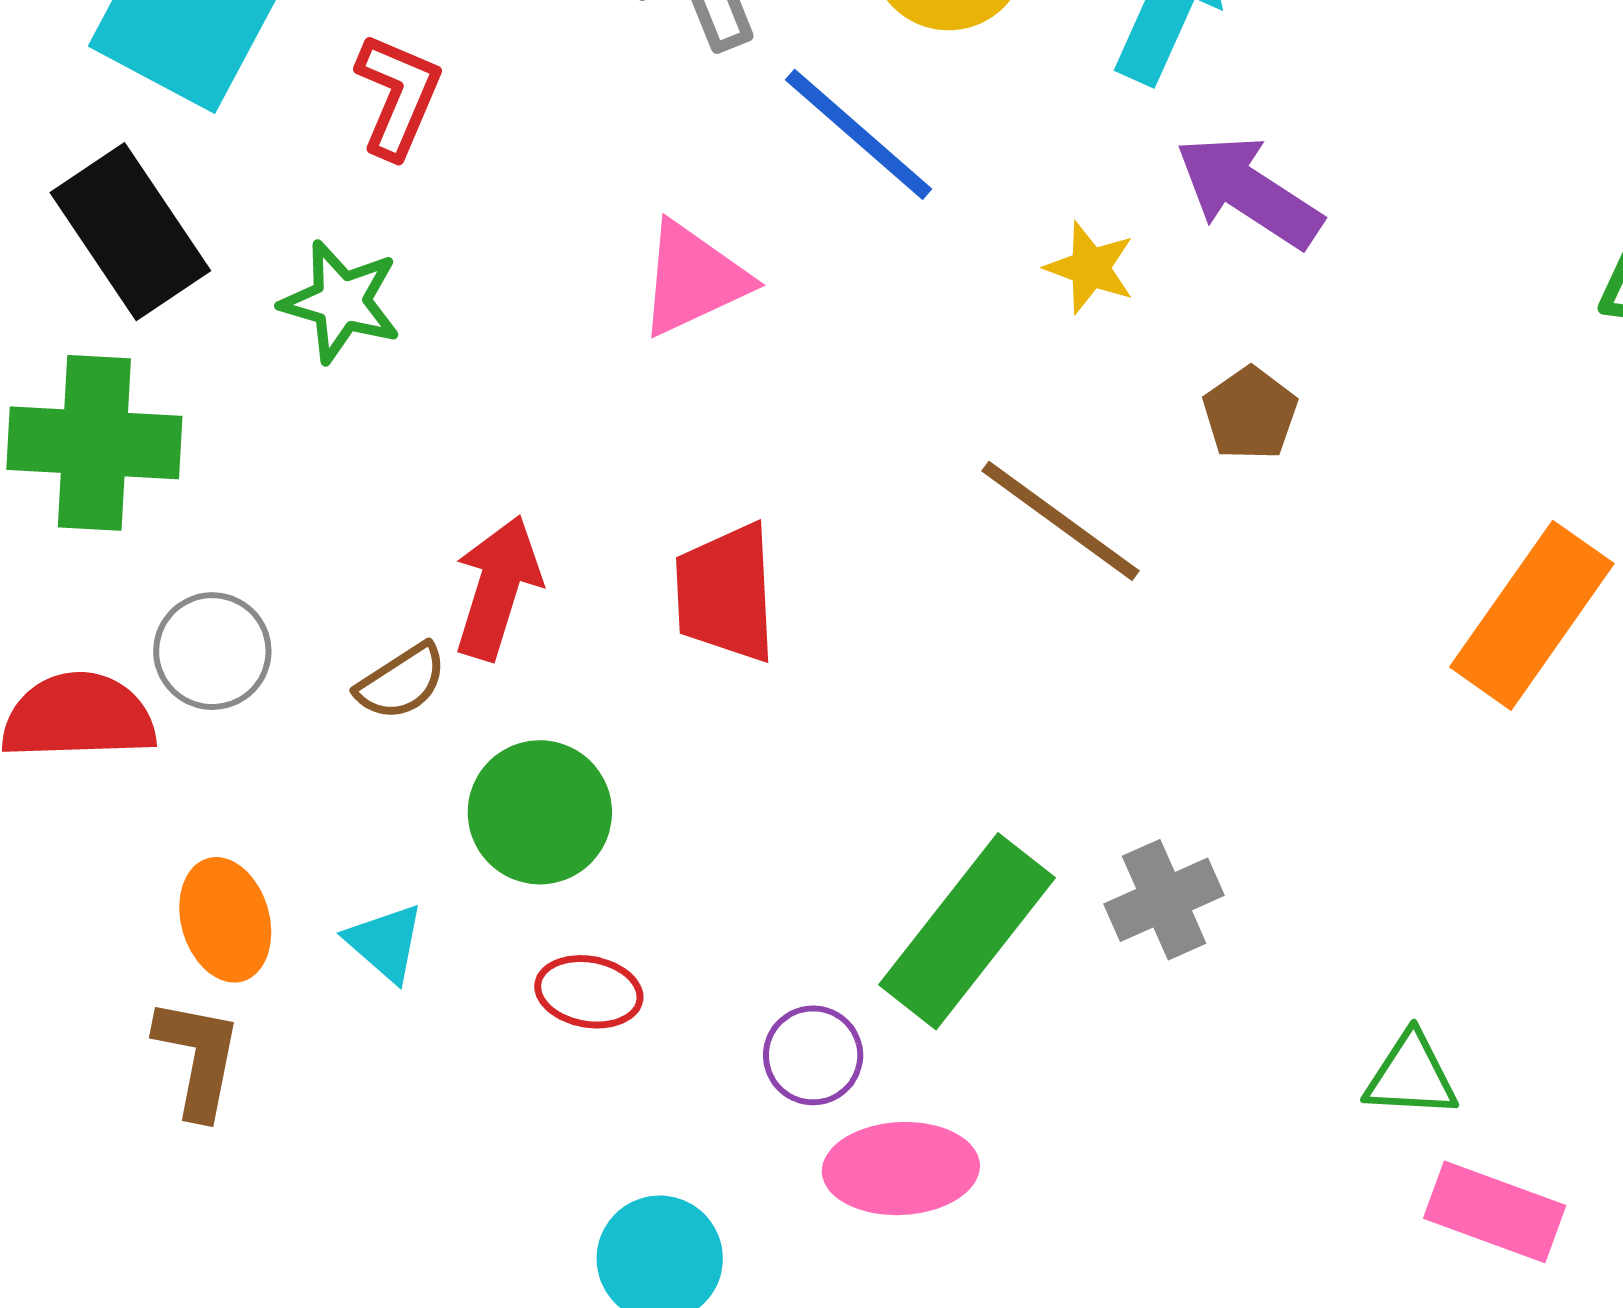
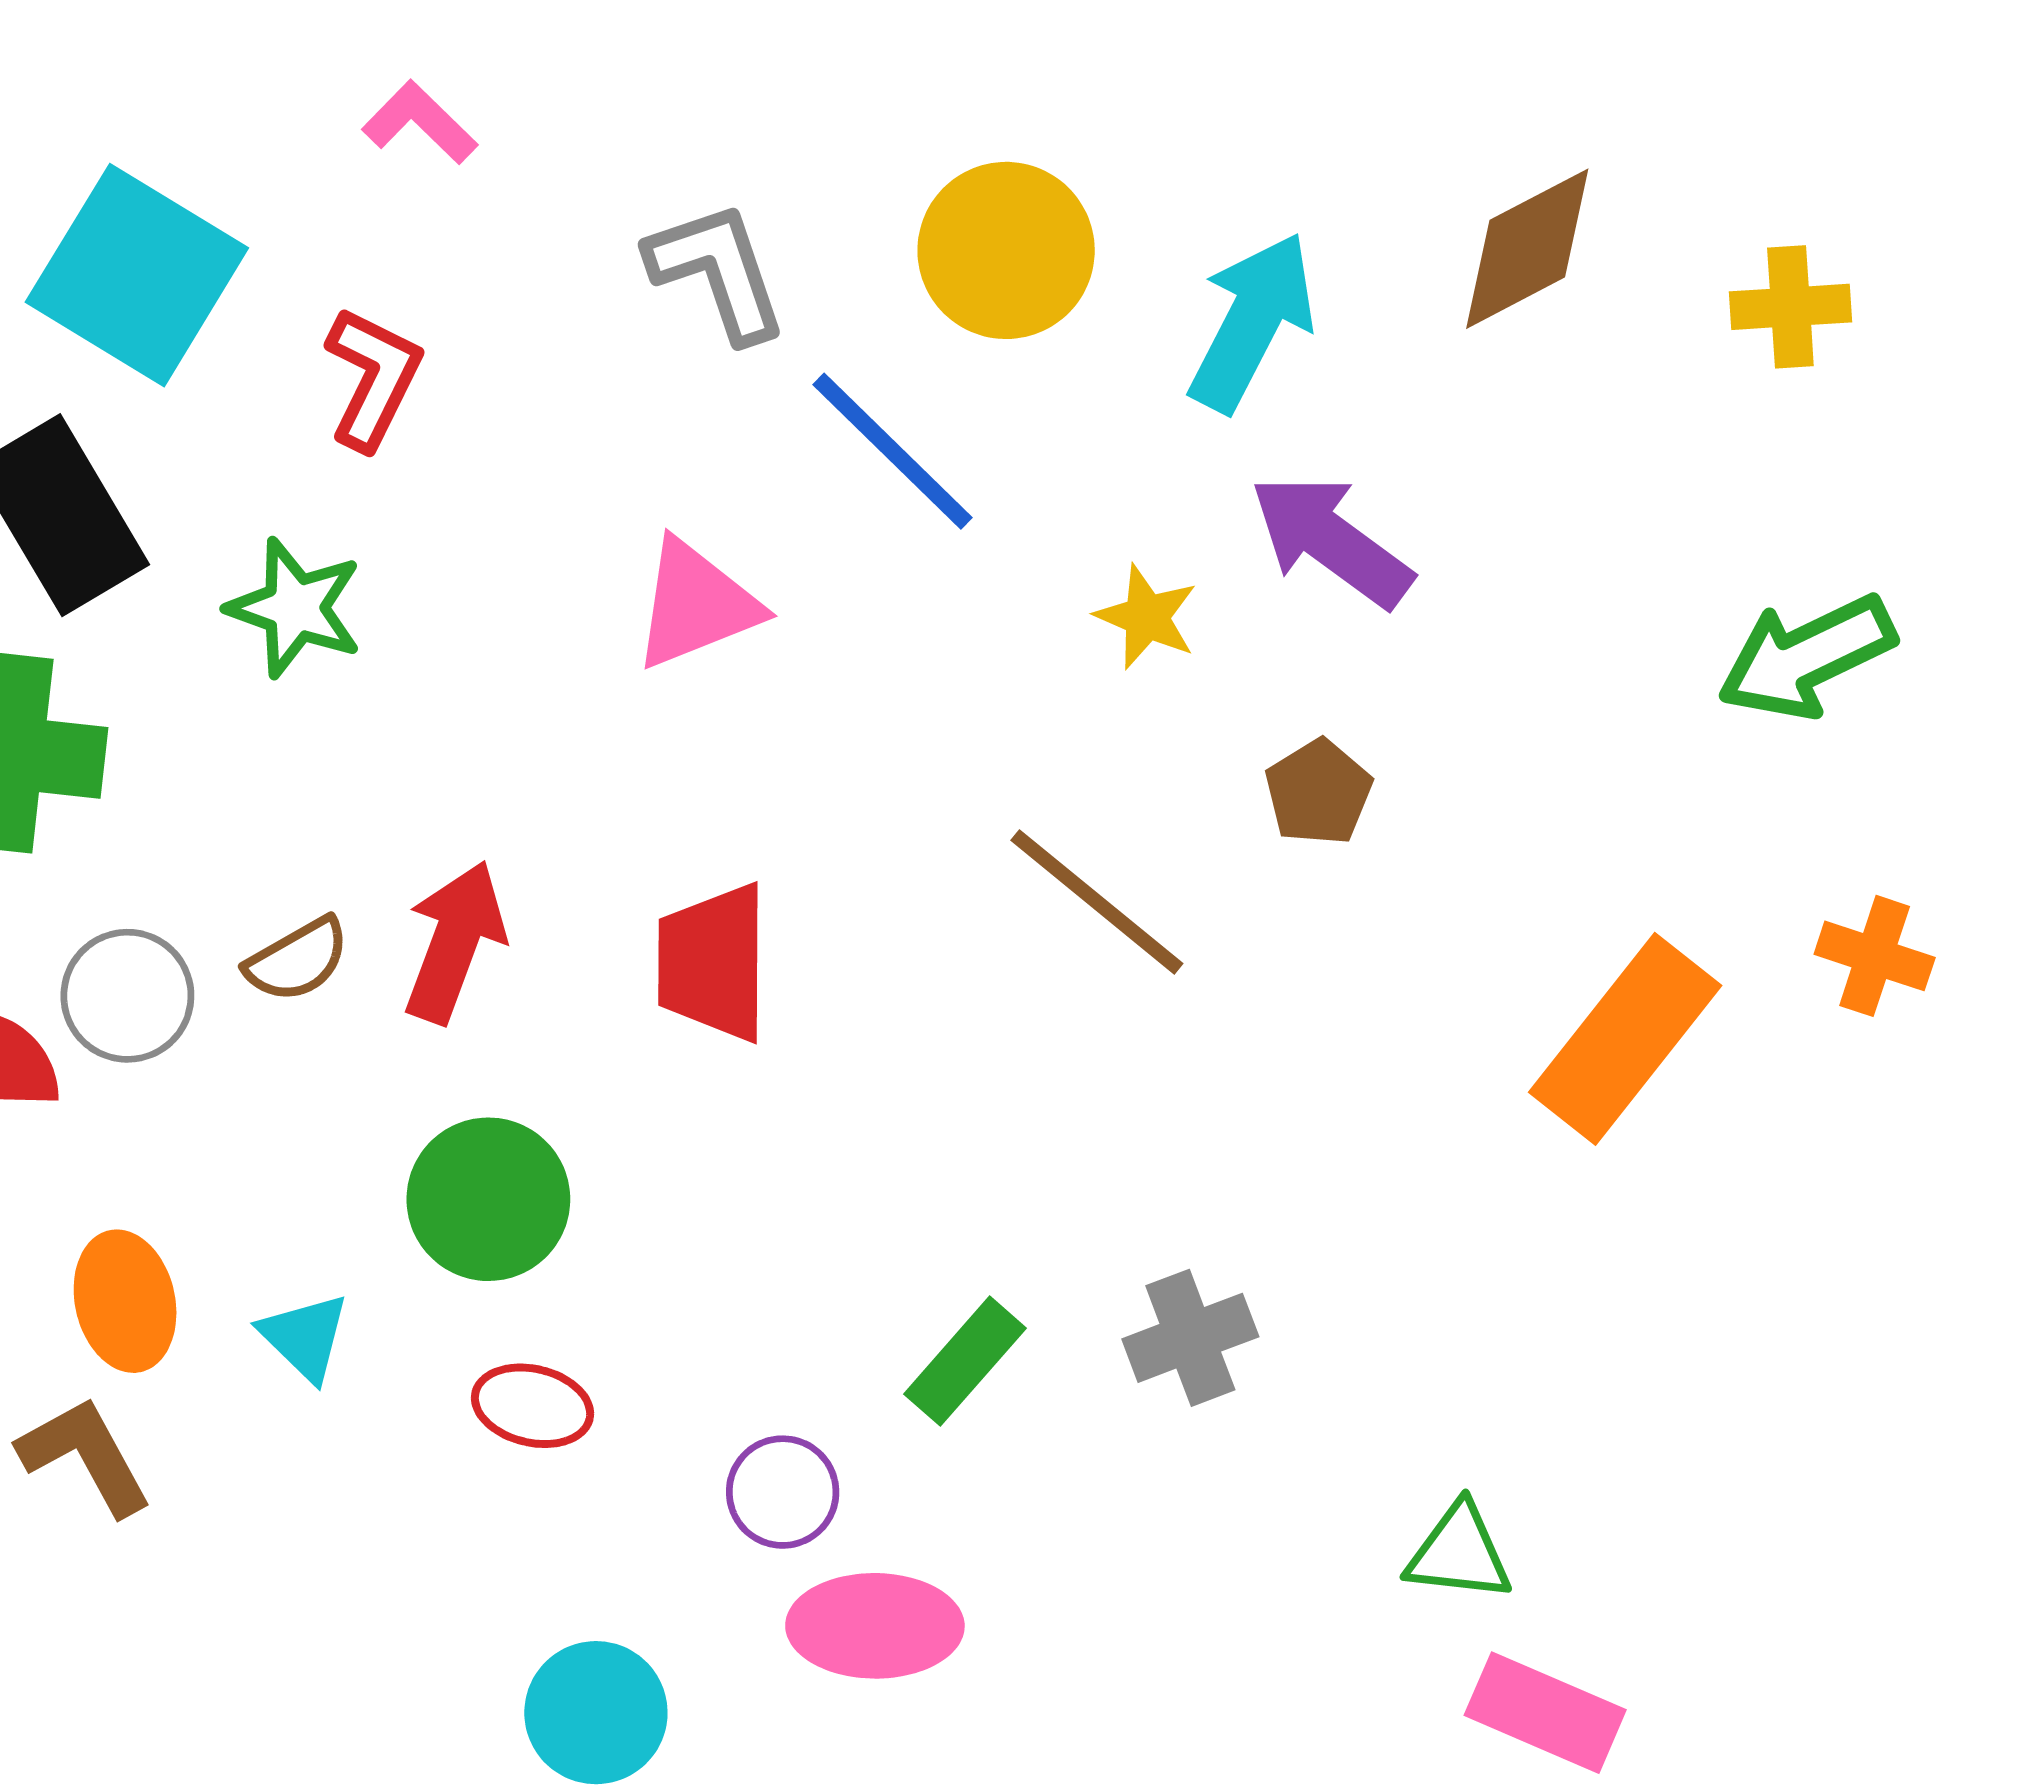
brown semicircle: (401, 682) -> (297, 960), moved
green rectangle: (967, 931) -> (965, 1361), size x0.6
brown L-shape: (198, 1058) -> (85, 1456), turned -43

